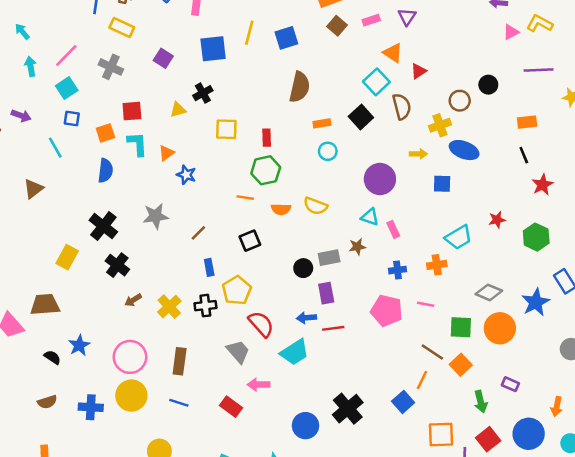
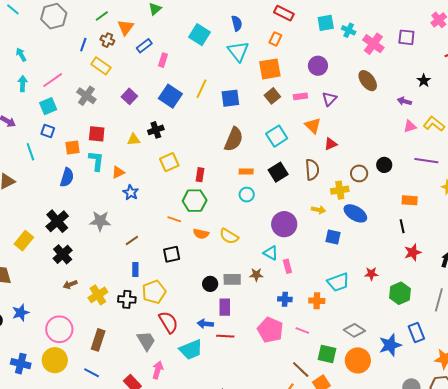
blue square: (213, 49) -> (170, 96), turned 30
cyan square: (376, 82) -> (277, 136), moved
yellow square: (226, 129) -> (169, 162), turned -36
pink arrow: (259, 384) -> (158, 370), turned 96

